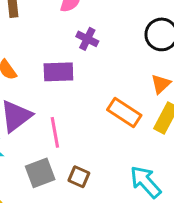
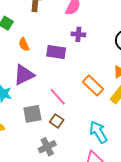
purple cross: (87, 39) -> (78, 34), turned -32
pink line: (55, 132) -> (58, 97), moved, turned -42

